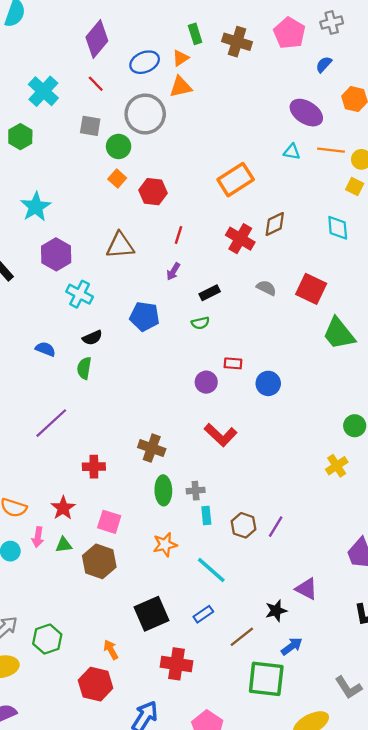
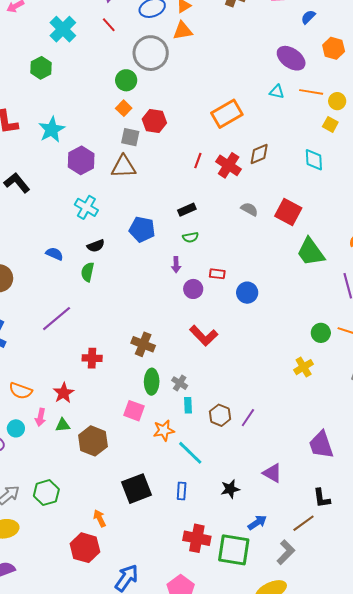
gray square: (90, 126) -> (130, 137), moved
red line: (178, 235) -> (198, 161), moved
purple hexagon: (56, 254) -> (81, 160), moved
purple arrow: (173, 271) -> (176, 265), moved, turned -35
black rectangle: (210, 293) -> (187, 210), moved
gray cross: (196, 491) -> (180, 383), turned 35
pink square: (109, 522) -> (134, 411), moved
orange star: (165, 545) -> (164, 430), moved
black star: (276, 611) -> (230, 489), moved
blue rectangle: (203, 614) -> (182, 491), turned -54
brown line: (242, 637) -> (304, 523), moved
green hexagon: (47, 639) -> (46, 493), moved
red cross: (176, 664) -> (197, 538), moved
gray L-shape: (348, 688) -> (286, 552), moved, turned -105

